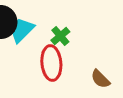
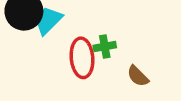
green cross: (60, 36) -> (105, 46), moved, turned 30

